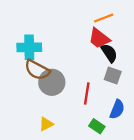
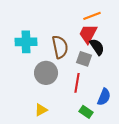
red trapezoid: (99, 38) -> (88, 34), turned 80
brown semicircle: (37, 70) -> (60, 47), moved, turned -130
gray square: (113, 76) -> (84, 59), moved

